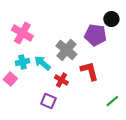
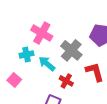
pink cross: (22, 33) -> (42, 33), moved
cyan cross: (22, 62) -> (26, 54), moved

